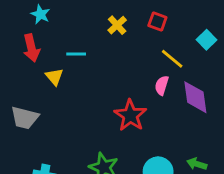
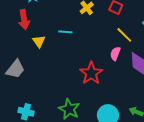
cyan line: (76, 54) -> (65, 32), moved
gray trapezoid: (25, 118) -> (15, 69), turned -70

